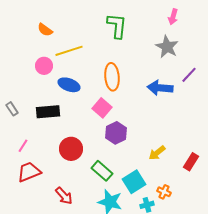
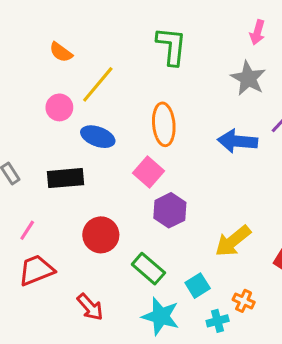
yellow line: (69, 51) -> (98, 84), turned -32
yellow arrow: (157, 153) -> (233, 241), size x1.4
cyan square: (134, 182) -> (198, 286), size x0.7

